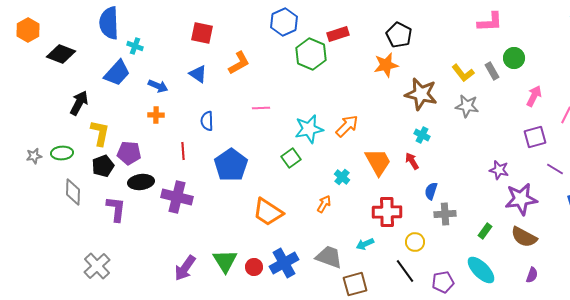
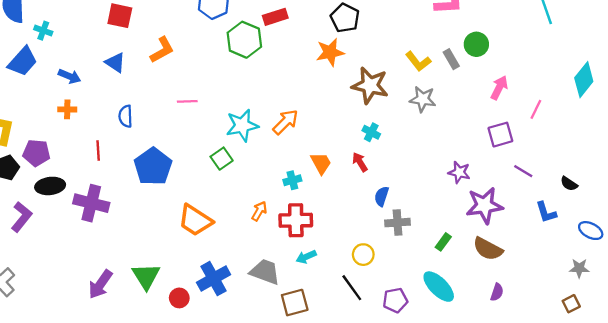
orange trapezoid: (378, 162) -> (321, 163), size x0.7
cyan cross: (342, 177) -> (292, 180), moved, turned 35
purple L-shape: (116, 209) -> (22, 217), turned 32
red cross: (387, 212) -> (296, 220), moved
red circle: (254, 267) -> (179, 298), moved

